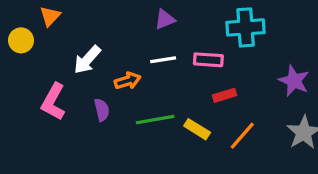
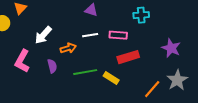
purple triangle: (165, 19) -> (91, 10), turned 40
cyan cross: (246, 27) -> (141, 15), size x0.7
red rectangle: (225, 95) -> (128, 57), size x1.5
orange line: (242, 136) -> (152, 89), moved

